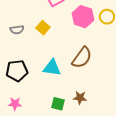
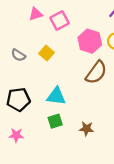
gray semicircle: (17, 30) -> (18, 55), turned 40
brown semicircle: (82, 58) -> (96, 72), moved
green square: (58, 104) -> (55, 121), moved, turned -32

